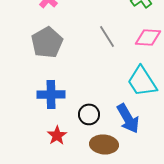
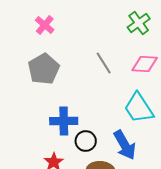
blue cross: (51, 94) -> (64, 121), moved

